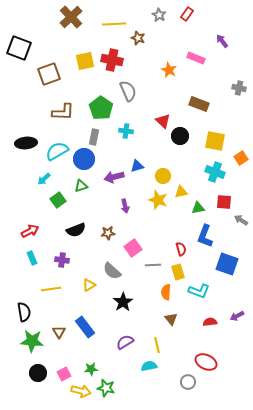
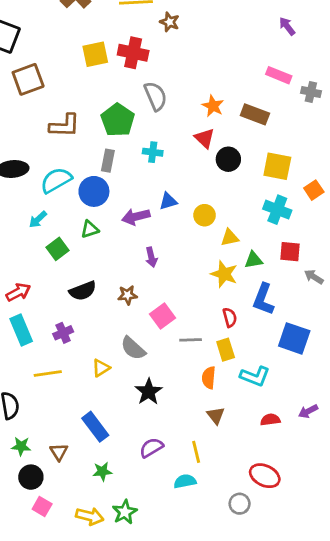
pink rectangle: (196, 58) -> (279, 75), moved
orange star: (169, 70) -> (213, 106), moved
brown square: (49, 74) -> (28, 79), moved
yellow star: (158, 200) -> (224, 274), moved
cyan rectangle: (32, 258) -> (21, 330), size x1.5
purple cross: (62, 260) -> (63, 333), turned -32
brown triangle: (59, 332) -> (59, 452), moved
green star: (32, 341) -> (21, 446), size x0.6
green star: (91, 369) -> (102, 471), moved
black circle: (38, 373) -> (31, 477), moved
pink square: (64, 374) -> (42, 506), moved, turned -32
green star: (106, 388) -> (125, 512), turned 30

